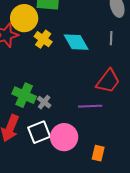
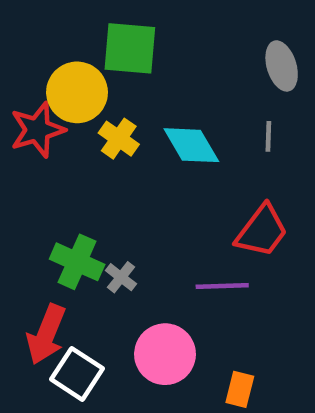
white square: (39, 132) -> (77, 374), moved, turned -35

